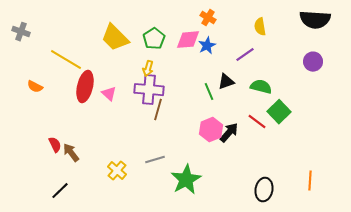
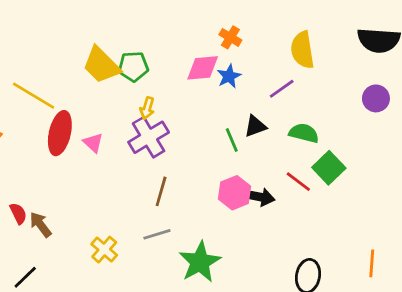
yellow semicircle: (260, 27) -> (302, 50), size x1.5
green pentagon: (154, 39) -> (133, 67), moved, turned 30
purple cross: (149, 90) -> (149, 137), turned -36
brown line: (158, 110) -> (161, 191), moved
black arrow: (229, 133) -> (259, 197), turned 60

